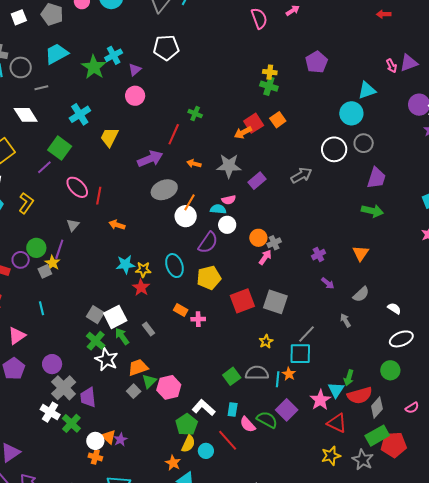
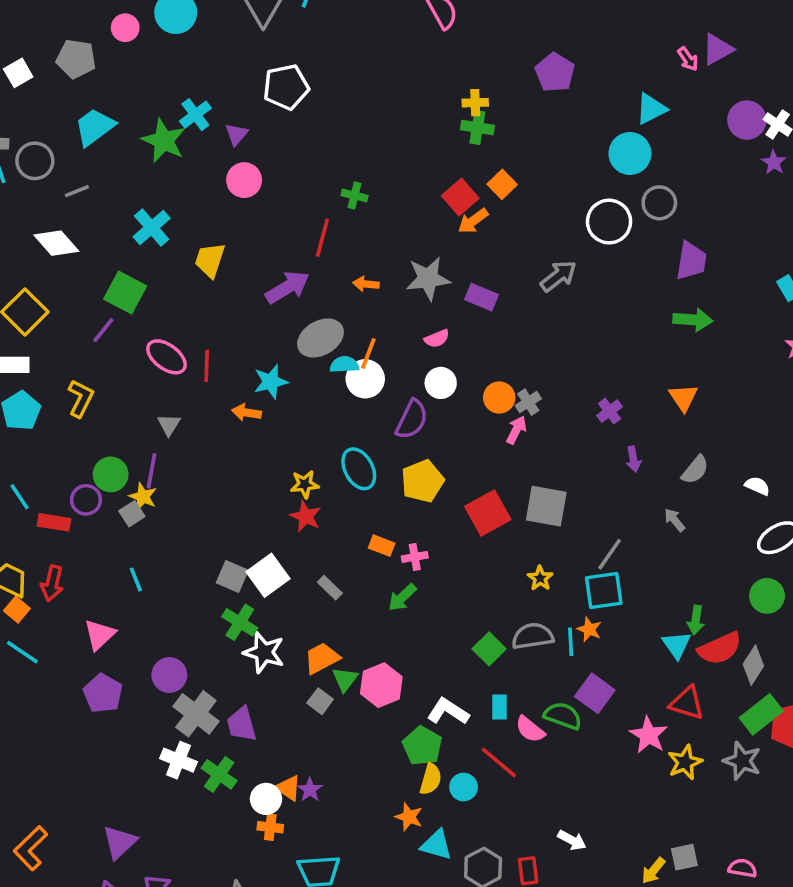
orange arrow: (243, 133) -> (473, 221), moved
purple rectangle: (257, 181) -> (481, 297), turned 72
cyan semicircle: (218, 209) -> (344, 365), moved
cyan star: (125, 264) -> (271, 382), moved
purple arrow: (328, 283) -> (633, 459), turned 48
green arrow: (122, 336) -> (402, 597), moved, turned -90
pink star: (320, 400) -> (649, 735), moved

